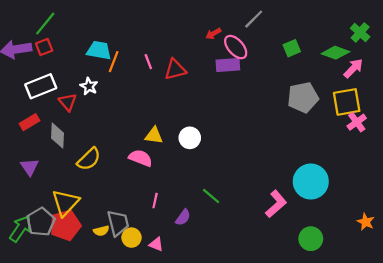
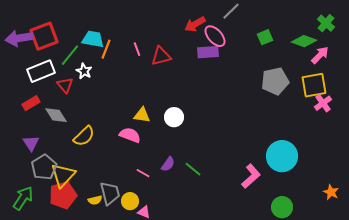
green line: (45, 24) -> (70, 55), moved
red arrow: (213, 34) -> (195, 24), size x1.5
red square: (44, 47) -> (44, 36), size x1.8
gray diamond: (58, 136) -> (56, 115), turned -35
pink line: (155, 201) -> (143, 173), turned -72
purple semicircle: (183, 217) -> (168, 164), moved
gray pentagon: (41, 222) -> (44, 167), moved
yellow circle: (131, 238) -> (130, 201), moved

